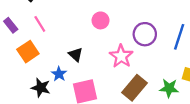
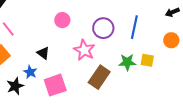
black star: (41, 88) -> (15, 86), turned -30
green star: (169, 88) -> (127, 62), moved

